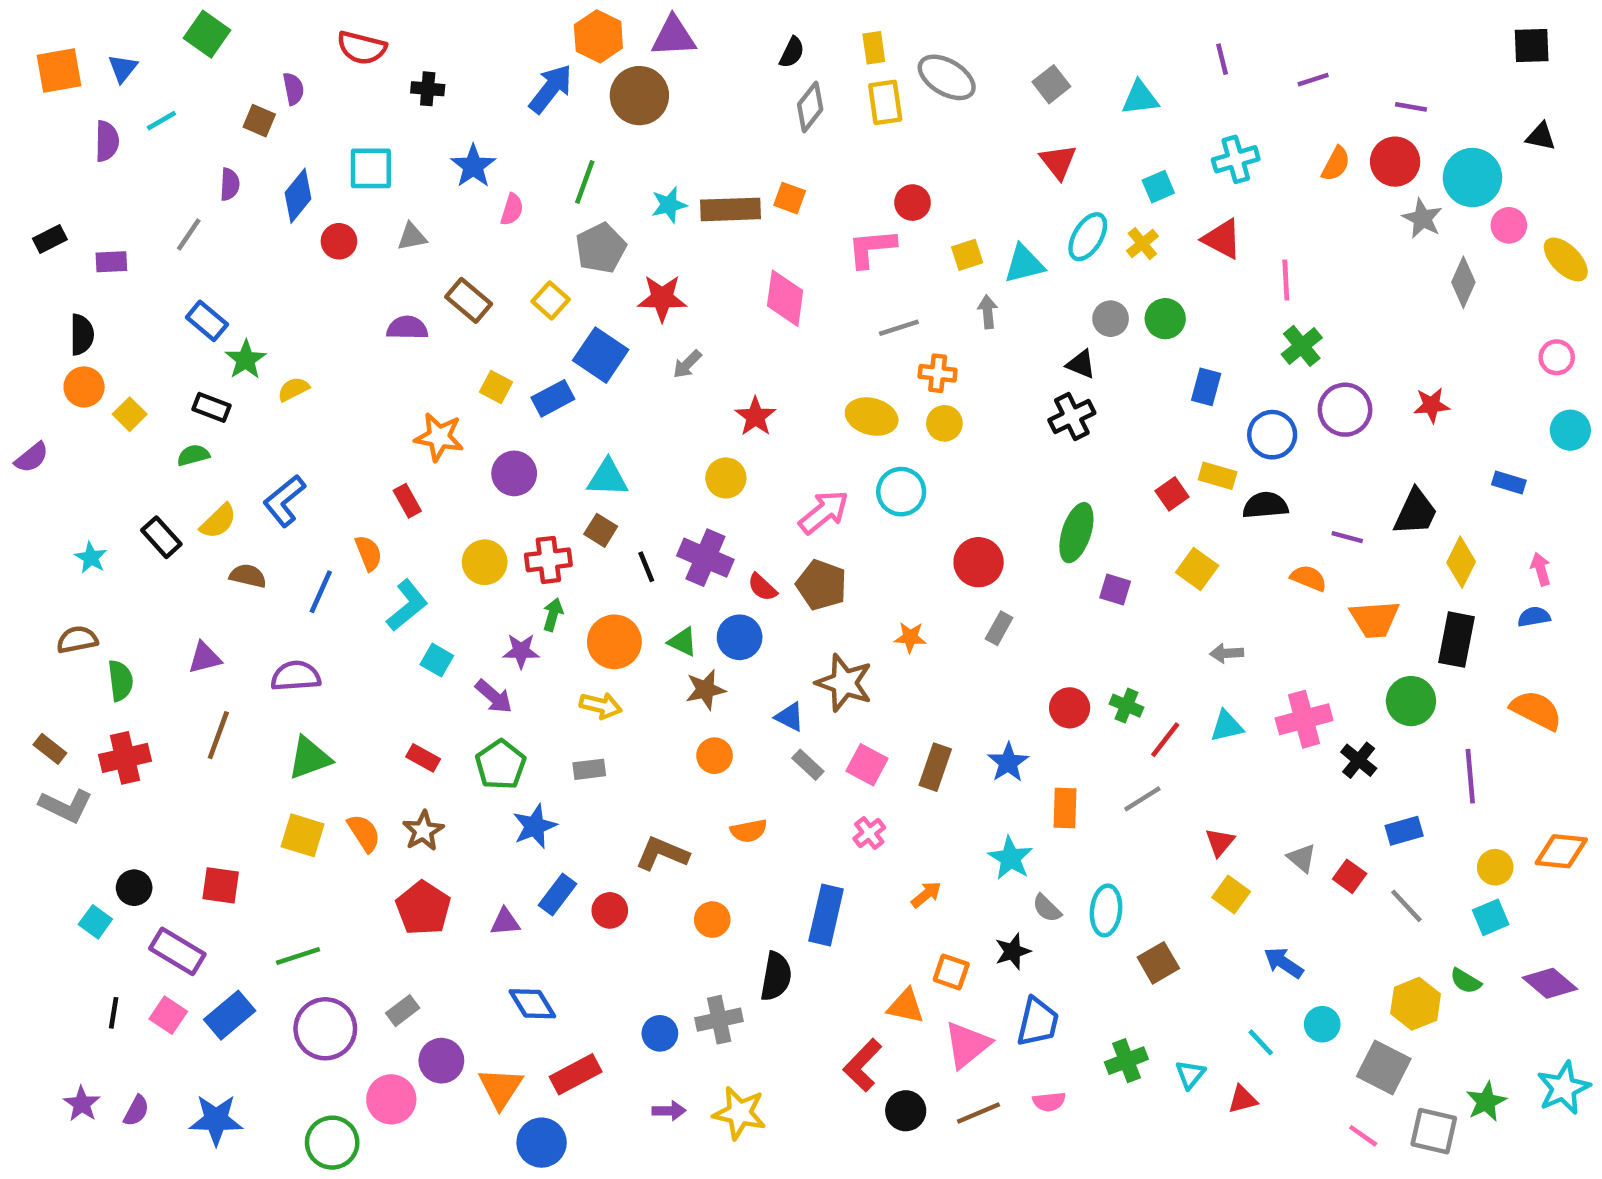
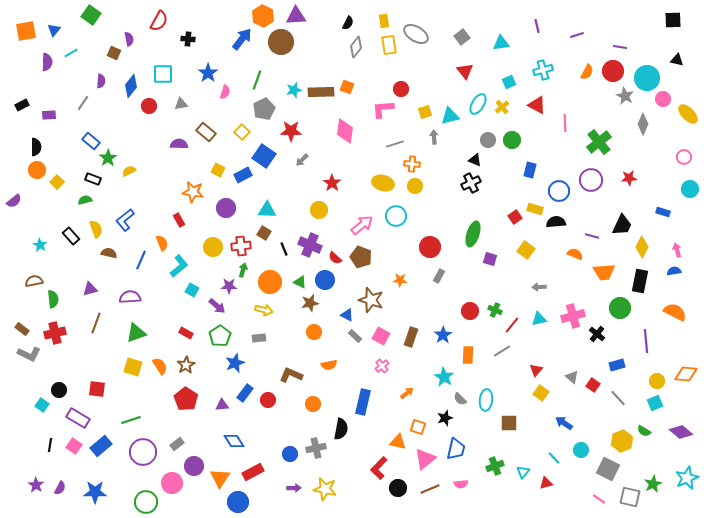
red semicircle: (362, 48) -> (159, 21), turned -75
green cross: (1302, 346) -> (599, 142), moved, size x1.4
yellow semicircle: (218, 521) -> (96, 229), turned -66
brown square: (1158, 963) -> (509, 423), turned 30

